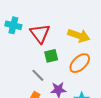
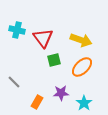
gray line: (38, 75) -> (14, 82), moved

